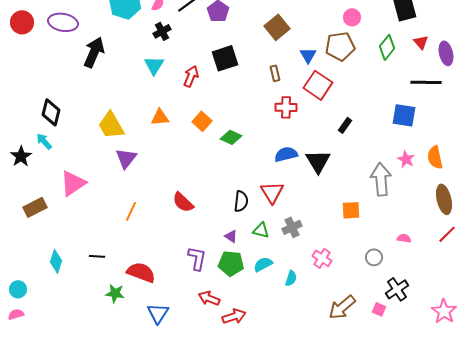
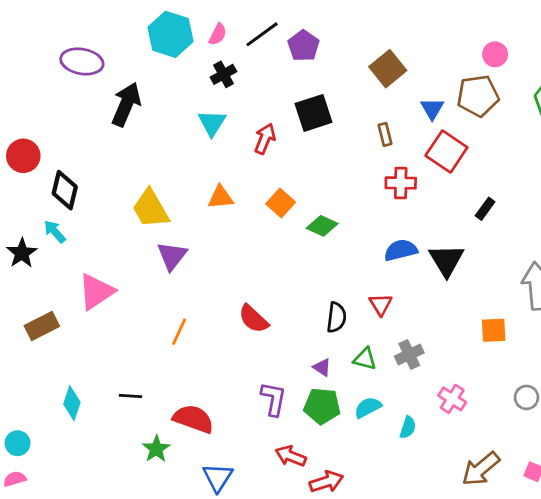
red circle: (22, 22) -> (23, 156), moved
red triangle: (272, 192) -> (381, 305), size x0.7
green star: (115, 293) -> (156, 449), turned 30

